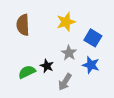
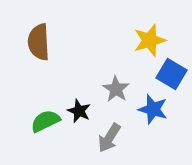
yellow star: (66, 22) -> (150, 40), moved
blue square: (93, 38) -> (171, 74), moved

